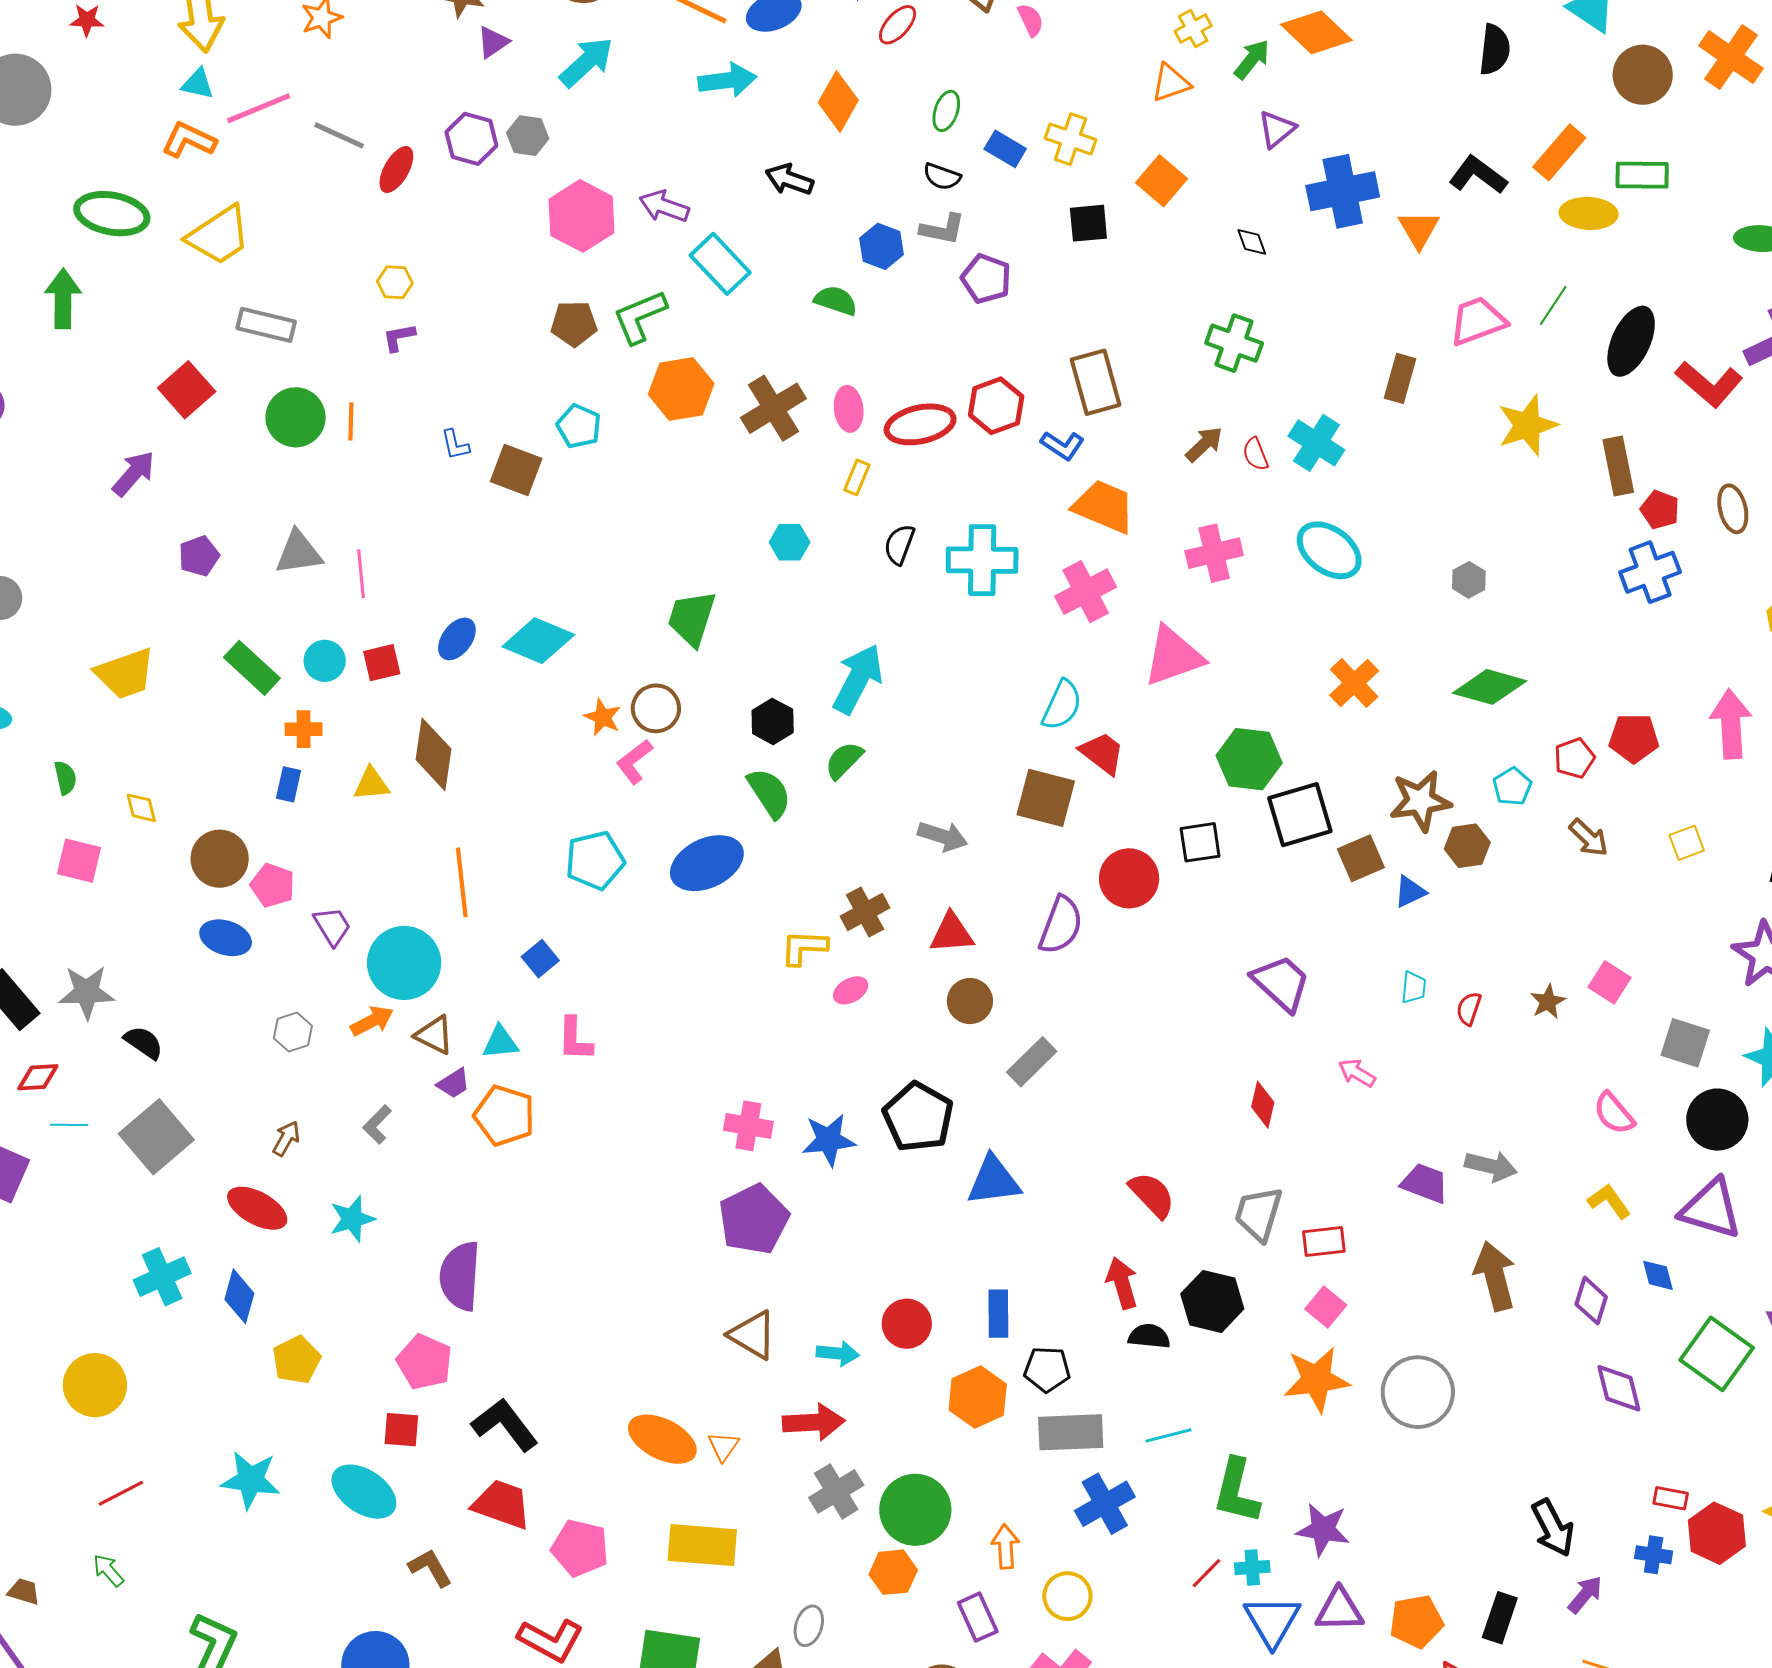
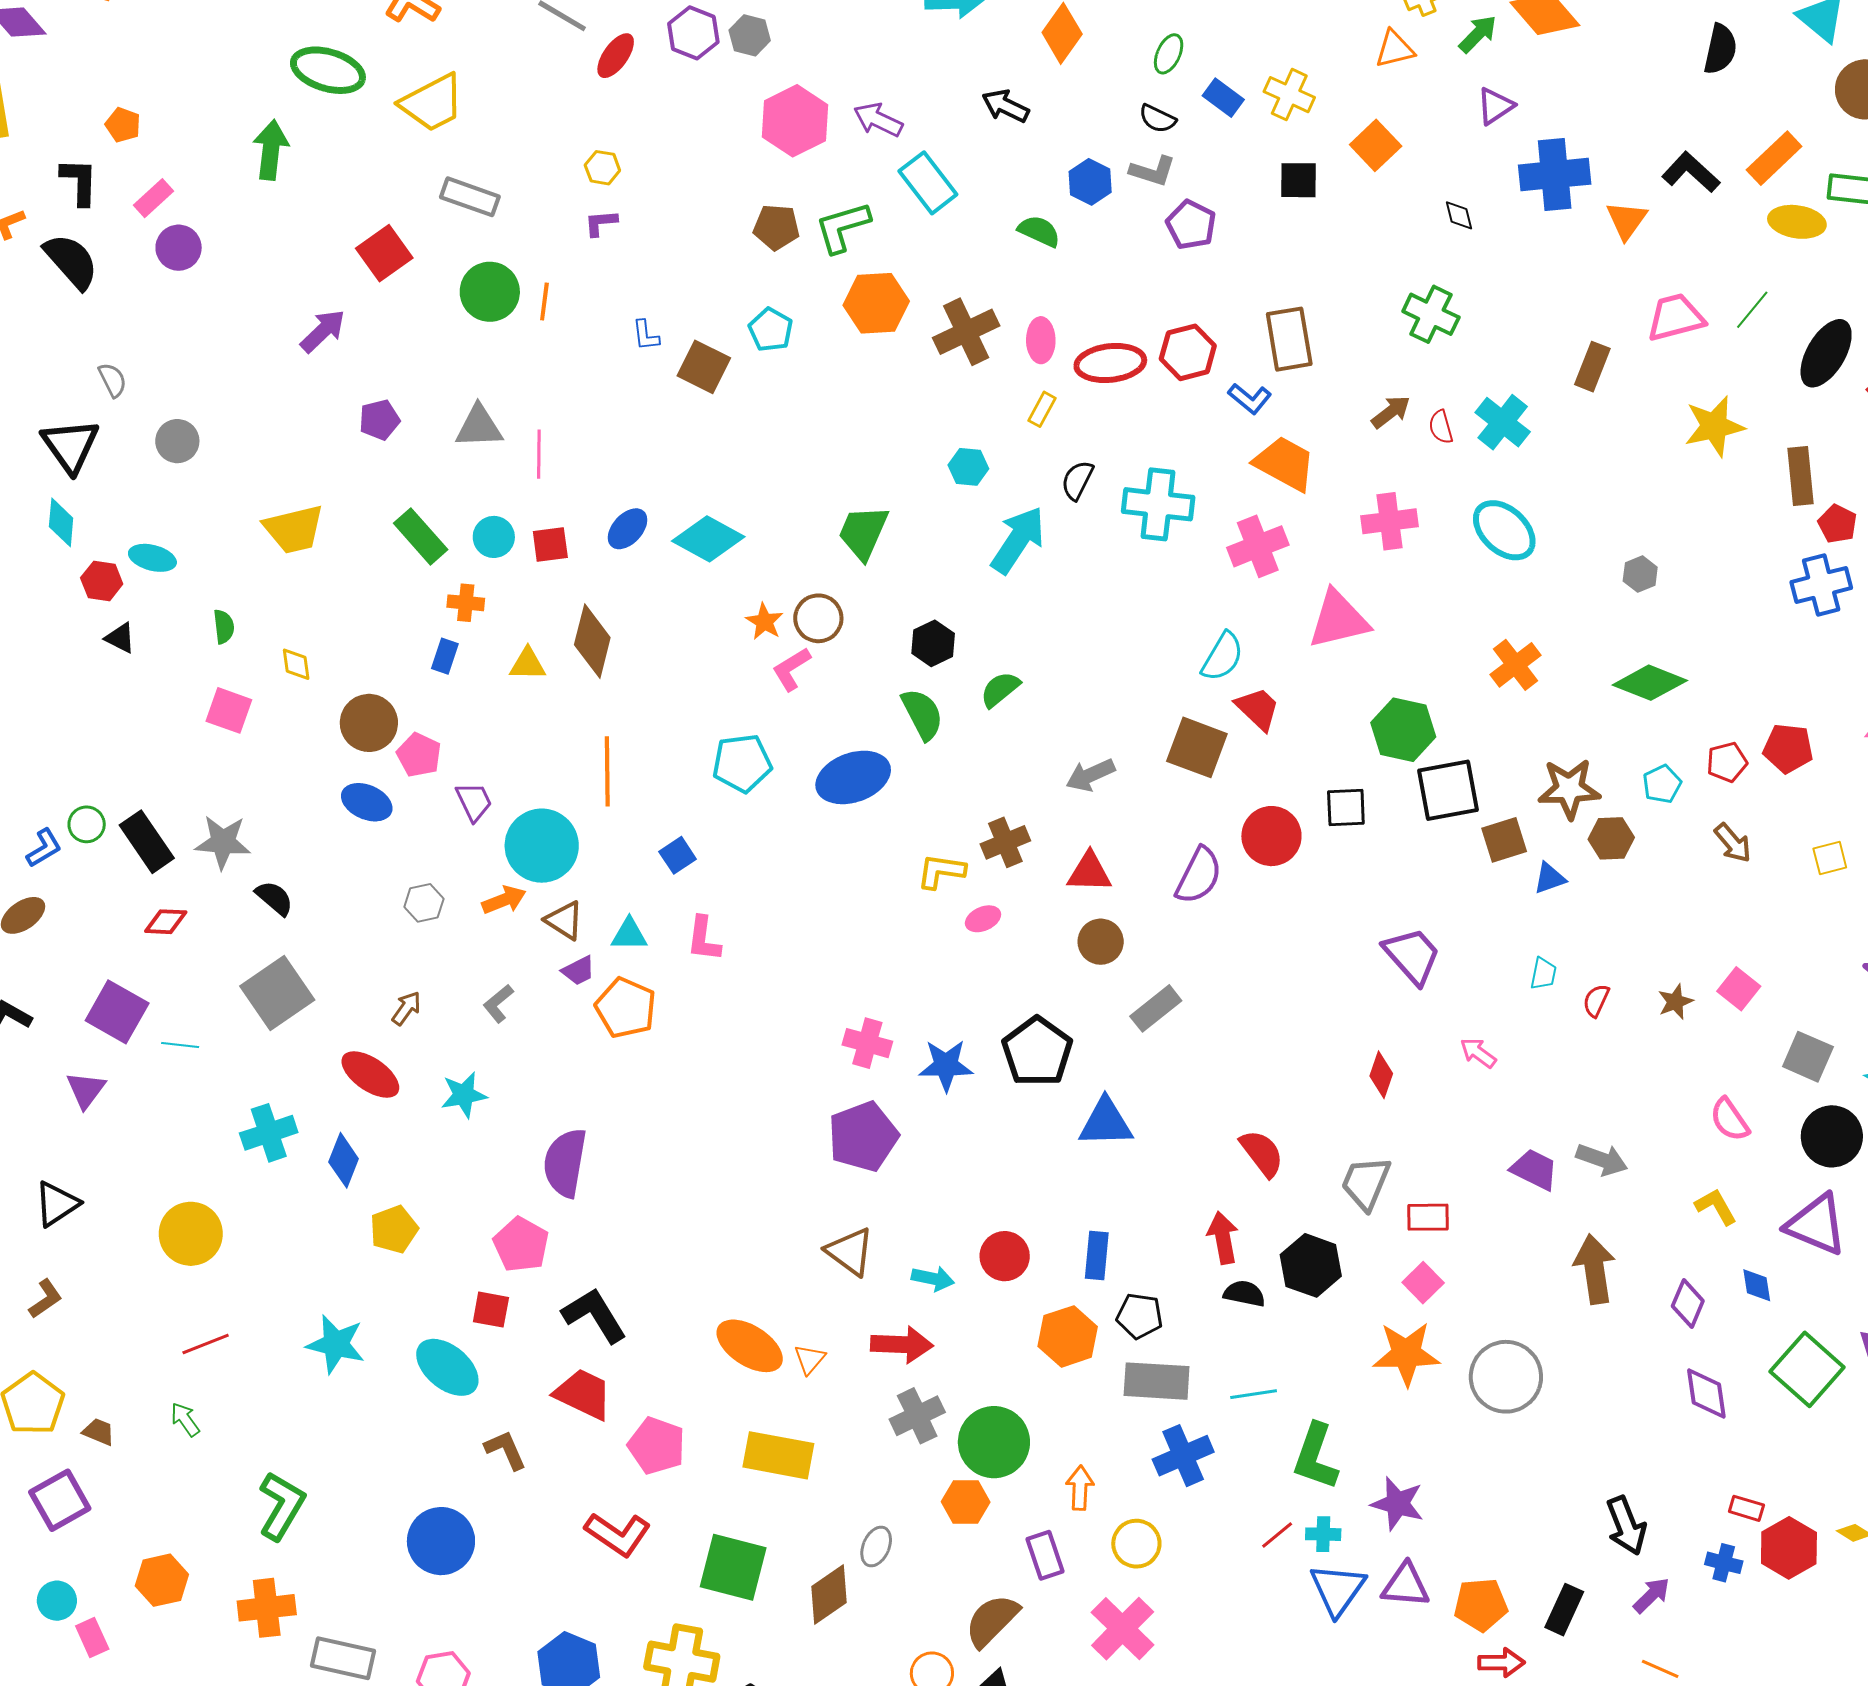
cyan arrow: (858, 679) -> (1018, 540), moved
gray arrow: (943, 836) -> (1090, 775), turned 132
cyan line: (69, 1125) -> (180, 1045), moved

